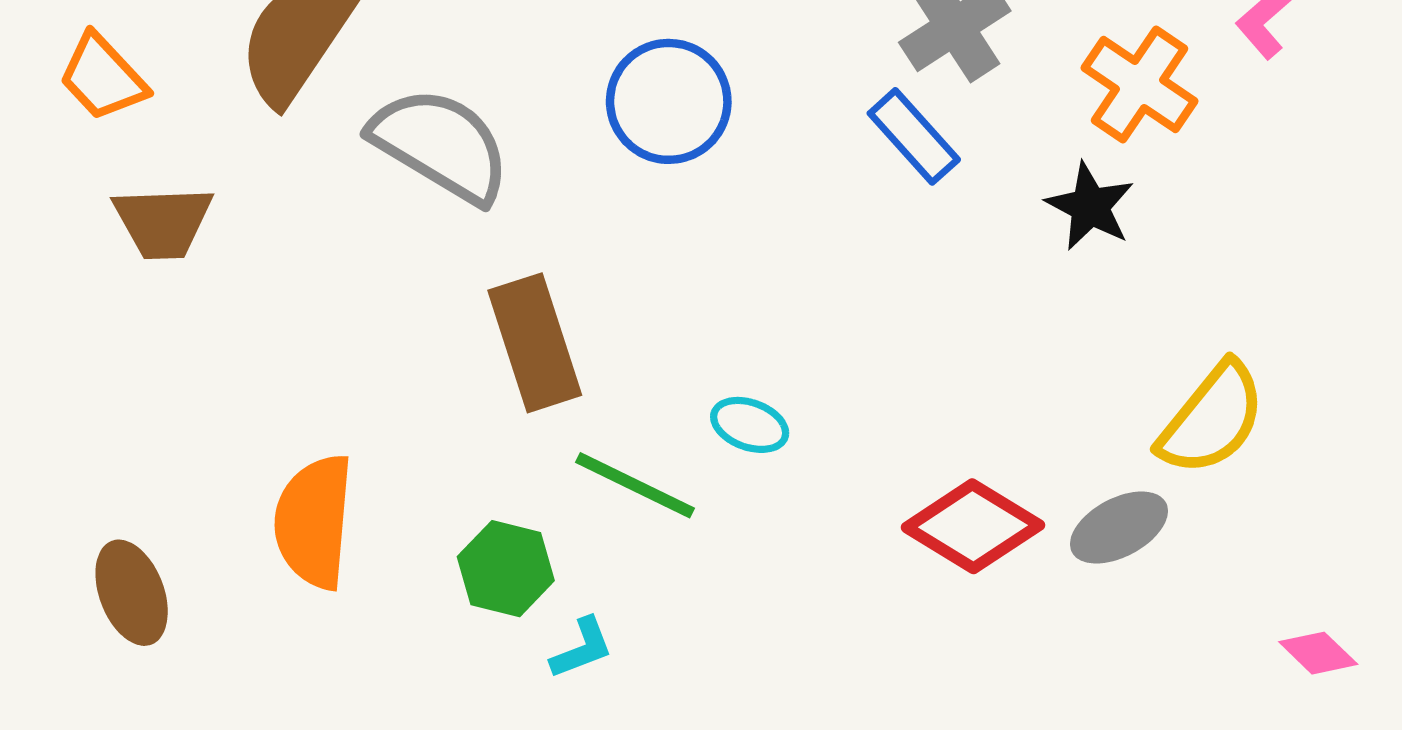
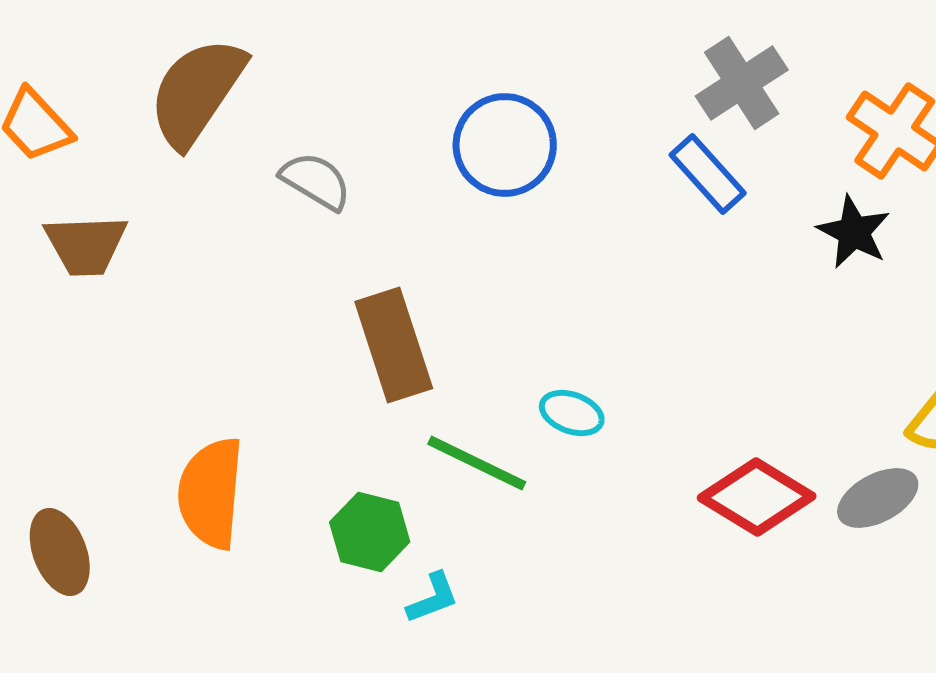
gray semicircle: (441, 145) -> (316, 181), size x0.6

